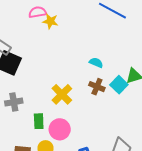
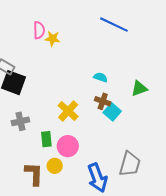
pink semicircle: (37, 12) -> (39, 30), turned 102
cyan square: (119, 85) -> (112, 112), moved

